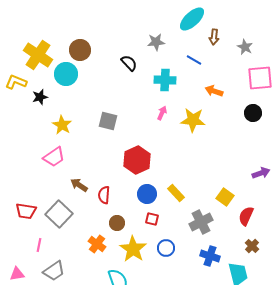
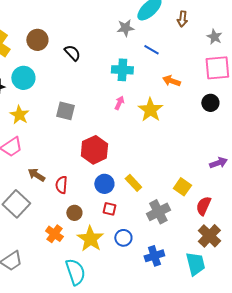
brown arrow: (214, 37) -> (182, 19), moved
gray star: (156, 42) -> (125, 28), moved
gray star: (245, 47) -> (214, 37), moved
black semicircle: (129, 63) -> (72, 53), moved
cyan circle: (66, 74) -> (23, 78), moved
yellow star: (193, 120) -> (150, 110), turned 30
brown cross: (252, 246) -> (209, 236), size x1.6
blue cross: (210, 256) -> (154, 256), moved, turned -36

